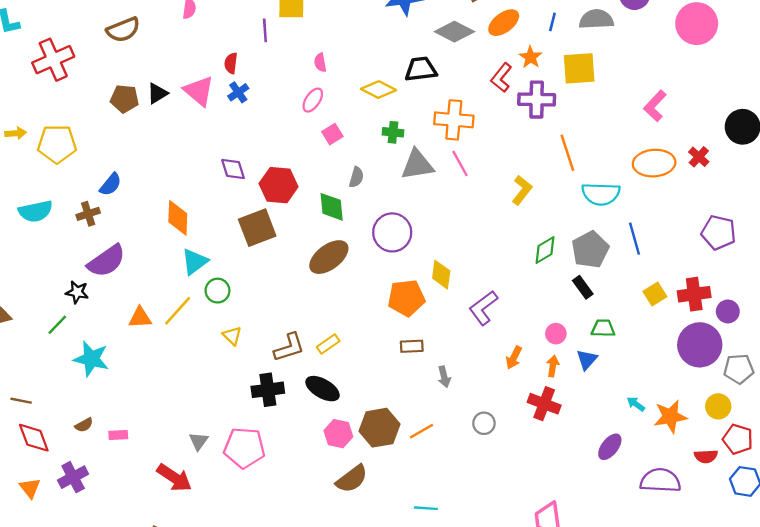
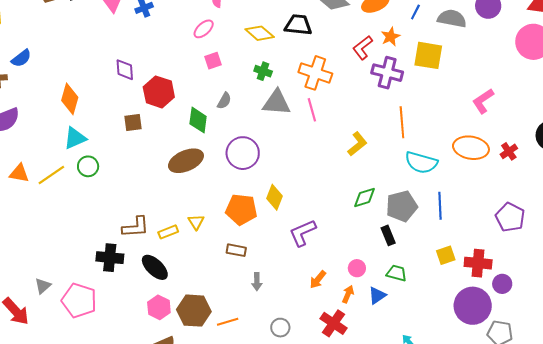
brown square: (257, 228) -> (133, 123), size x0.6
yellow triangle: (232, 336) -> (196, 222), moved

